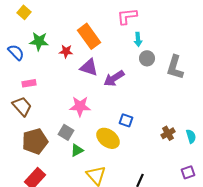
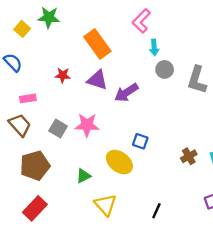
yellow square: (24, 12) -> (22, 29), moved
pink L-shape: (127, 16) -> (141, 21), turned -40
green star: (39, 41) -> (49, 17), moved
red star: (66, 51) -> (63, 75), moved
gray square: (66, 132) -> (58, 129), moved

